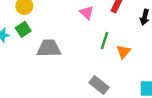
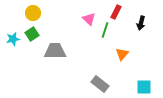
green line: (105, 41) -> (105, 30), moved

